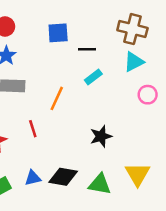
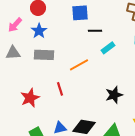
black line: (87, 49) -> (95, 31), moved
orange line: (57, 98) -> (79, 65), turned 36

